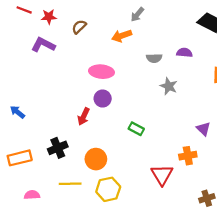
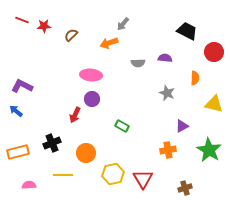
purple L-shape: (43, 45) -> (22, 86), moved
gray star: (169, 86) -> (167, 93), moved
purple triangle: (203, 129) -> (182, 126), turned 48
red triangle: (162, 175) -> (143, 179), moved
yellow hexagon: (108, 189) -> (113, 174), moved

